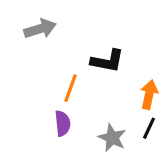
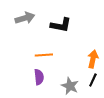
black L-shape: (107, 61) -> (61, 25), moved
orange line: (71, 88) -> (44, 55), turned 66

